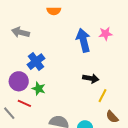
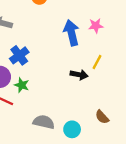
yellow line: (103, 96) -> (97, 62), moved

